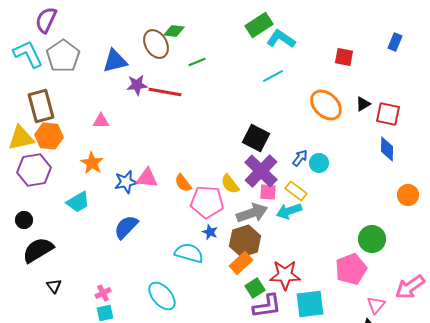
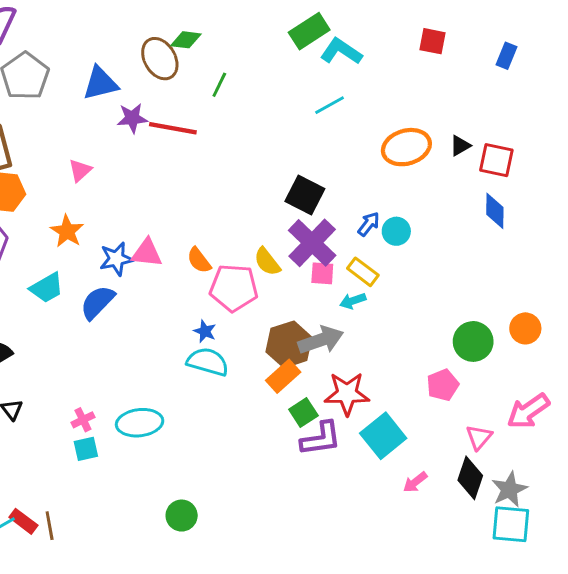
red square: (344, 57) -> (433, 41), moved
green line: (197, 62) -> (219, 85), turned -42
orange ellipse: (326, 105) -> (406, 147), turned -60
pink triangle: (101, 121) -> (80, 170), turned -42
orange circle: (408, 195) -> (525, 328), moved
cyan arrow: (289, 211) -> (353, 301), size x0.7
gray arrow: (252, 213) -> (321, 340), moved
blue semicircle: (126, 227) -> (97, 302), moved
blue star: (210, 232) -> (205, 331), moved
pink pentagon: (351, 269) -> (443, 385), size x0.7
cyan ellipse: (162, 296) -> (140, 423), moved, turned -56
cyan square: (310, 304) -> (383, 436), turned -32

